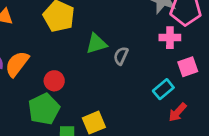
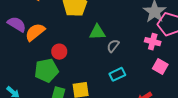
pink square: (188, 67) -> (160, 66), turned 35
cyan rectangle: (163, 89) -> (117, 74), moved

